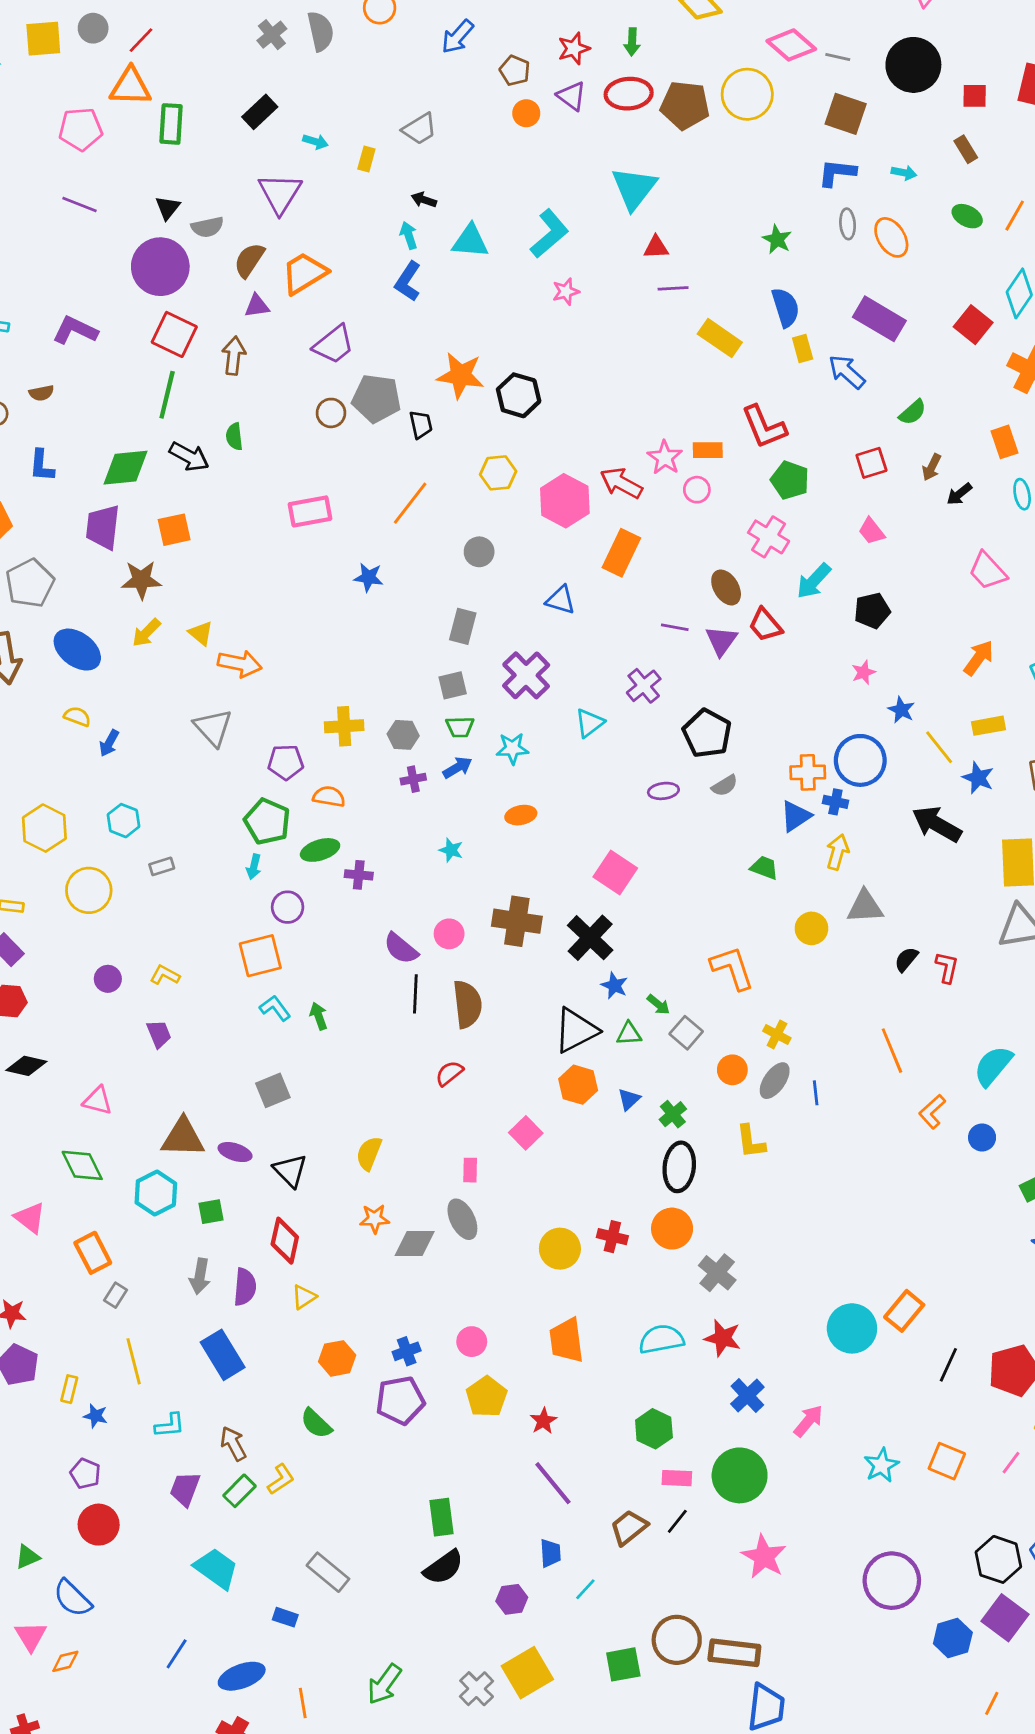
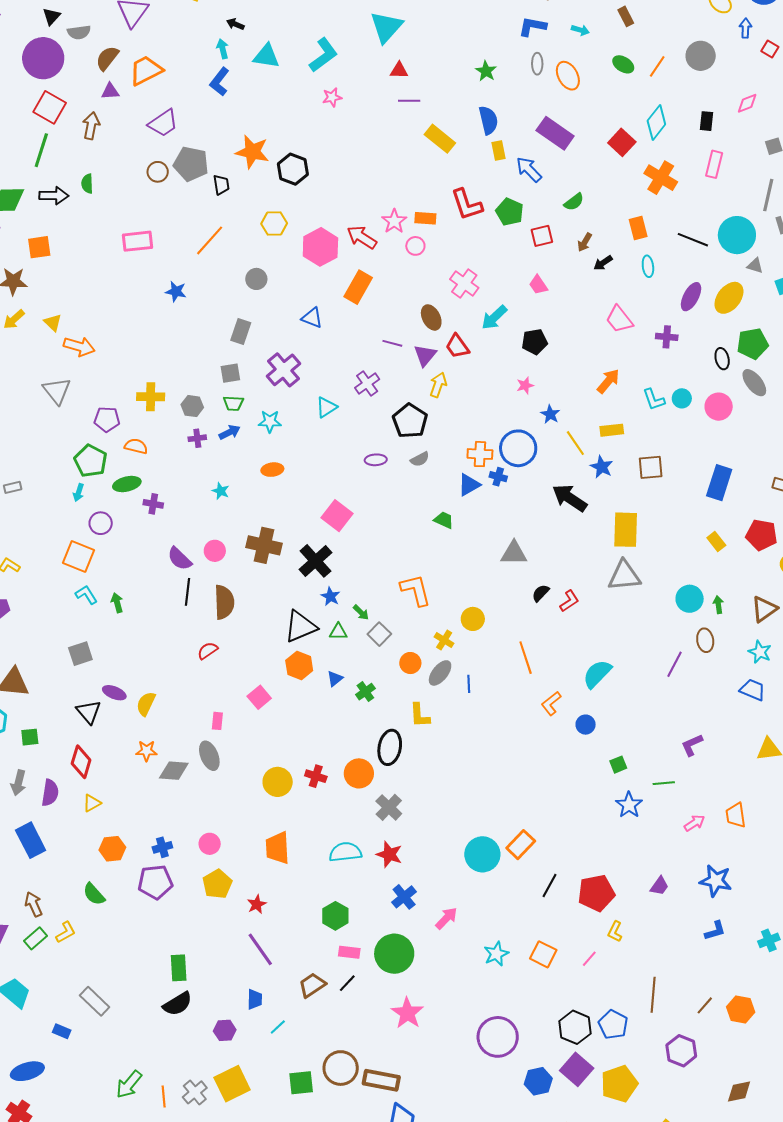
black arrow: (189, 457) -> (54, 196), turned -32
green pentagon: (790, 480) -> (510, 212), moved
yellow arrow: (838, 852) -> (438, 385), moved
yellow circle: (811, 928) -> (473, 619), moved
orange square: (260, 956) -> (79, 557), turned 32
red L-shape: (947, 967) -> (569, 601), turned 40
purple ellipse: (235, 1152) -> (114, 693), moved
black ellipse: (679, 1167) -> (390, 747), moved
orange line: (303, 1703) -> (164, 1096), moved

